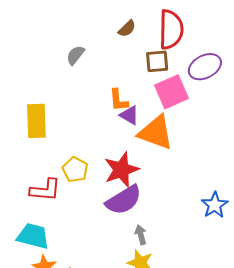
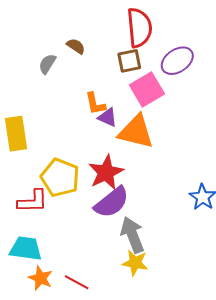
brown semicircle: (127, 29) -> (76, 46), moved, turned -96
yellow pentagon: (75, 170) -> (60, 178), size x1.5
gray arrow: (141, 235) -> (132, 235), size x1.8

